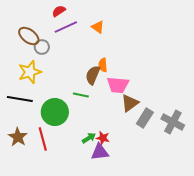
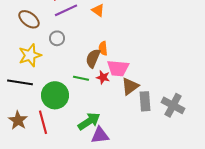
gray circle: (42, 47) -> (57, 38), moved
gray rectangle: (145, 118) -> (145, 101), turned -36
green arrow: (89, 138) -> (89, 121), size x1.6
red star: (103, 138) -> (103, 77), moved

